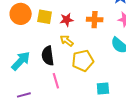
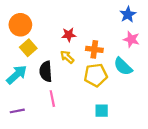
yellow square: (45, 17) -> (28, 48), moved, turned 35
orange cross: (95, 20) -> (94, 49), moved
yellow pentagon: (83, 61) -> (96, 75), moved

